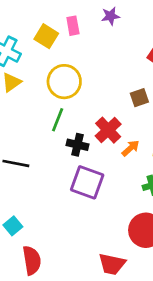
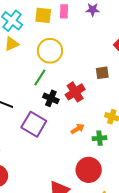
yellow square: (46, 36) -> (43, 15), turned -36
orange arrow: (130, 148) -> (78, 129), moved
purple square: (87, 182) -> (34, 124), moved

